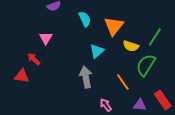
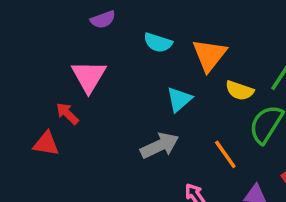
cyan semicircle: (85, 19) -> (158, 43), turned 133
pink triangle: (46, 38) -> (89, 76), size x1.5
gray arrow: (86, 77) -> (160, 146), turned 75

